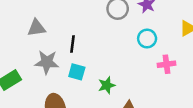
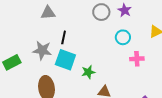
gray triangle: (36, 28) -> (48, 13), moved
cyan square: (77, 72) -> (65, 60), size x1.5

